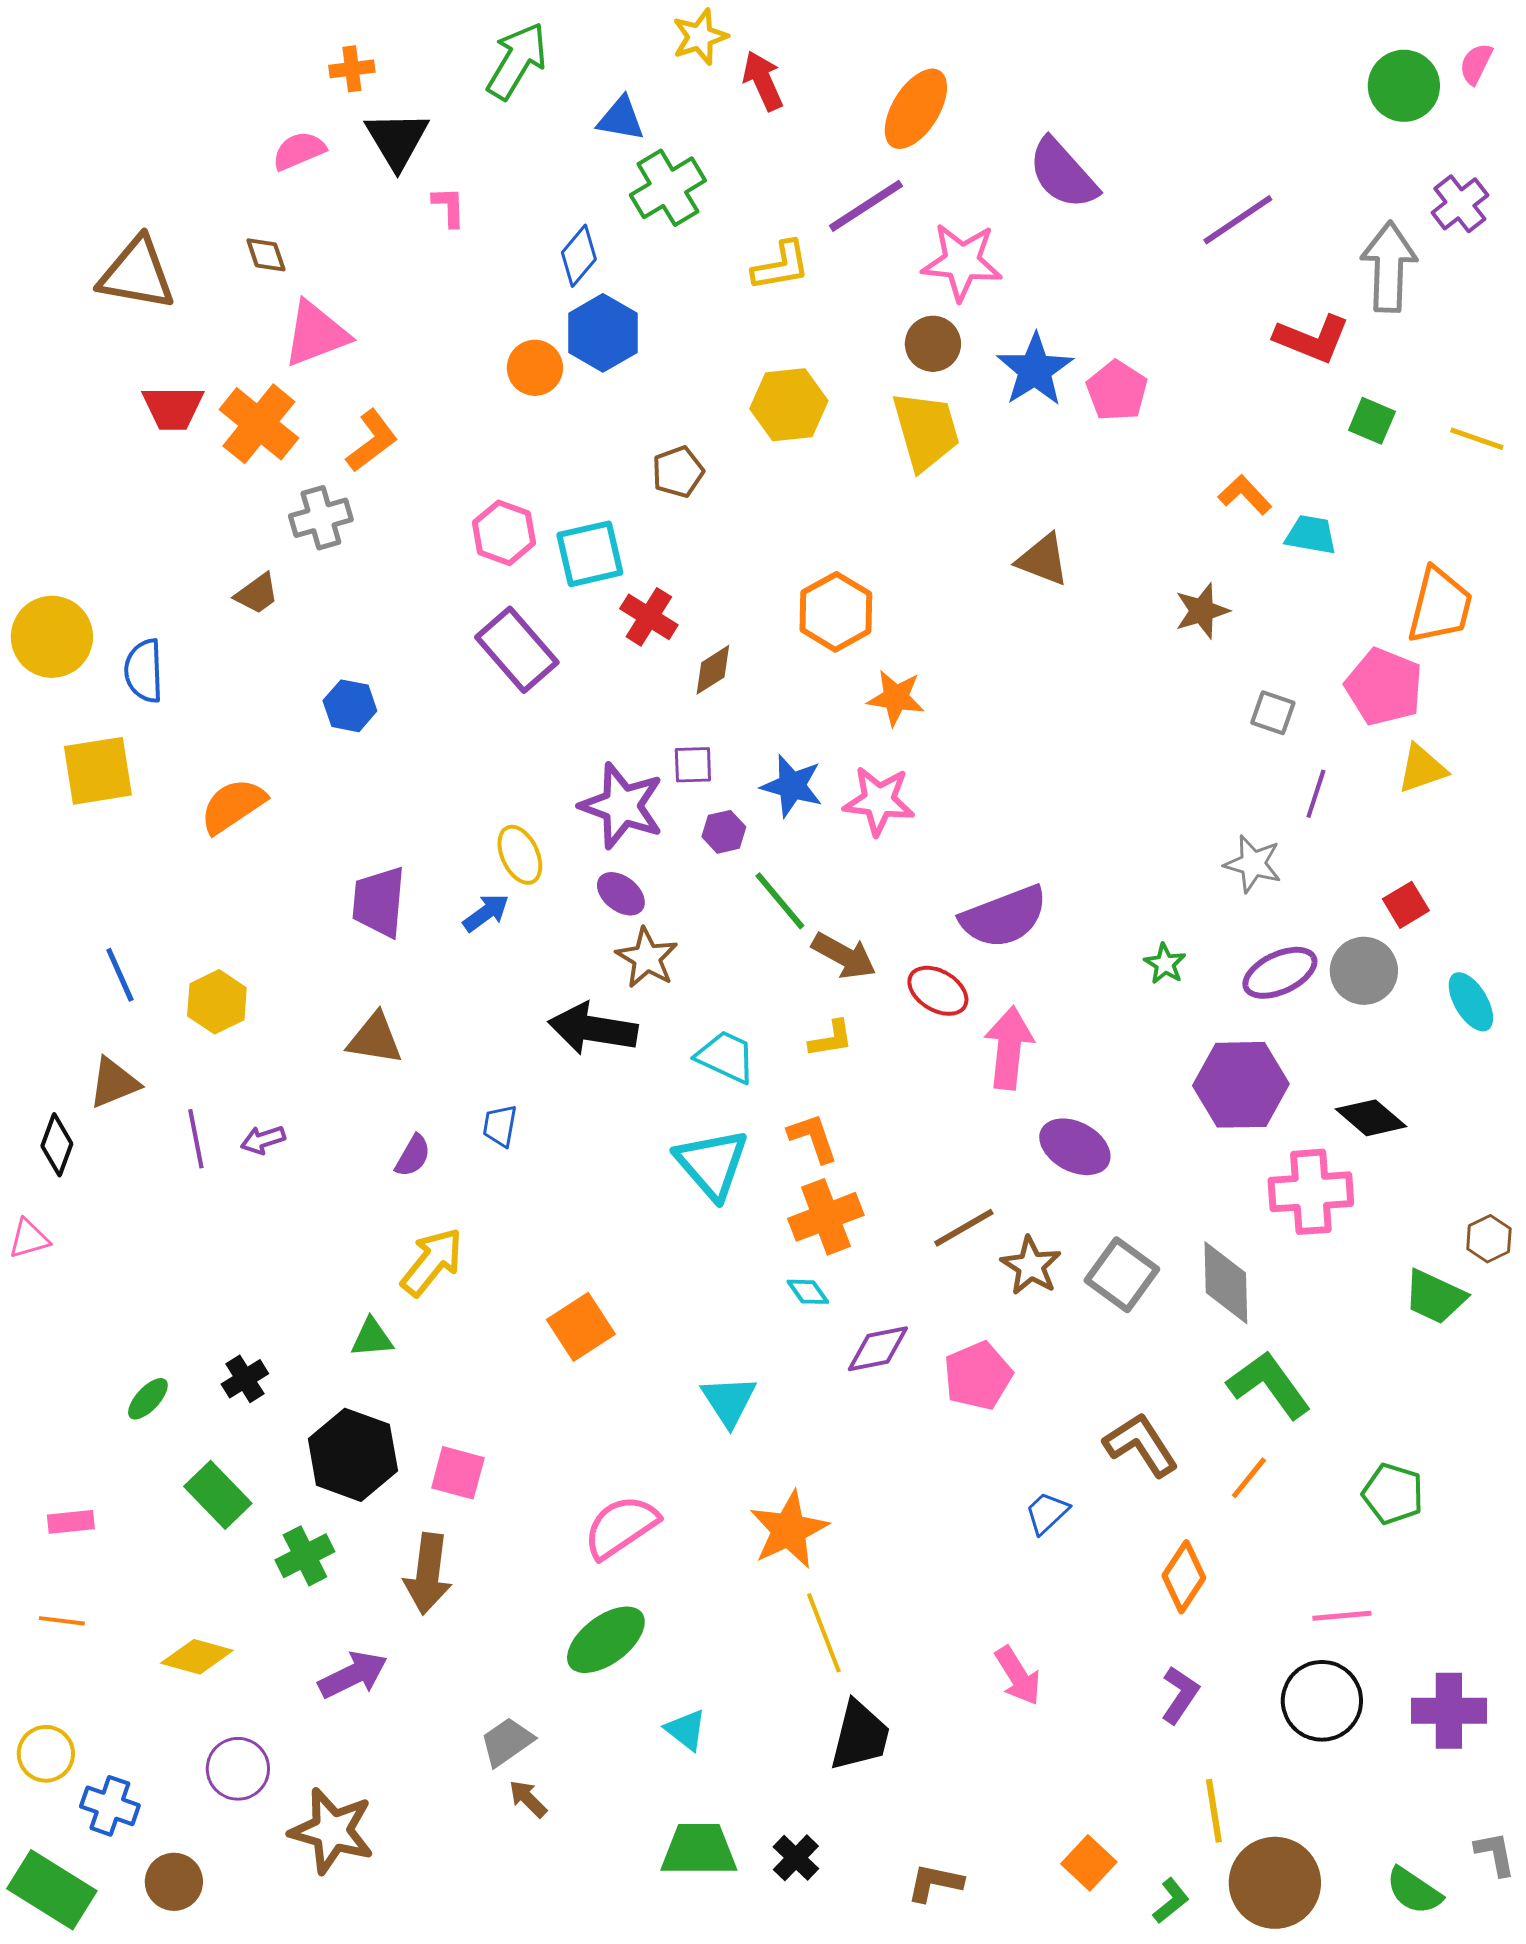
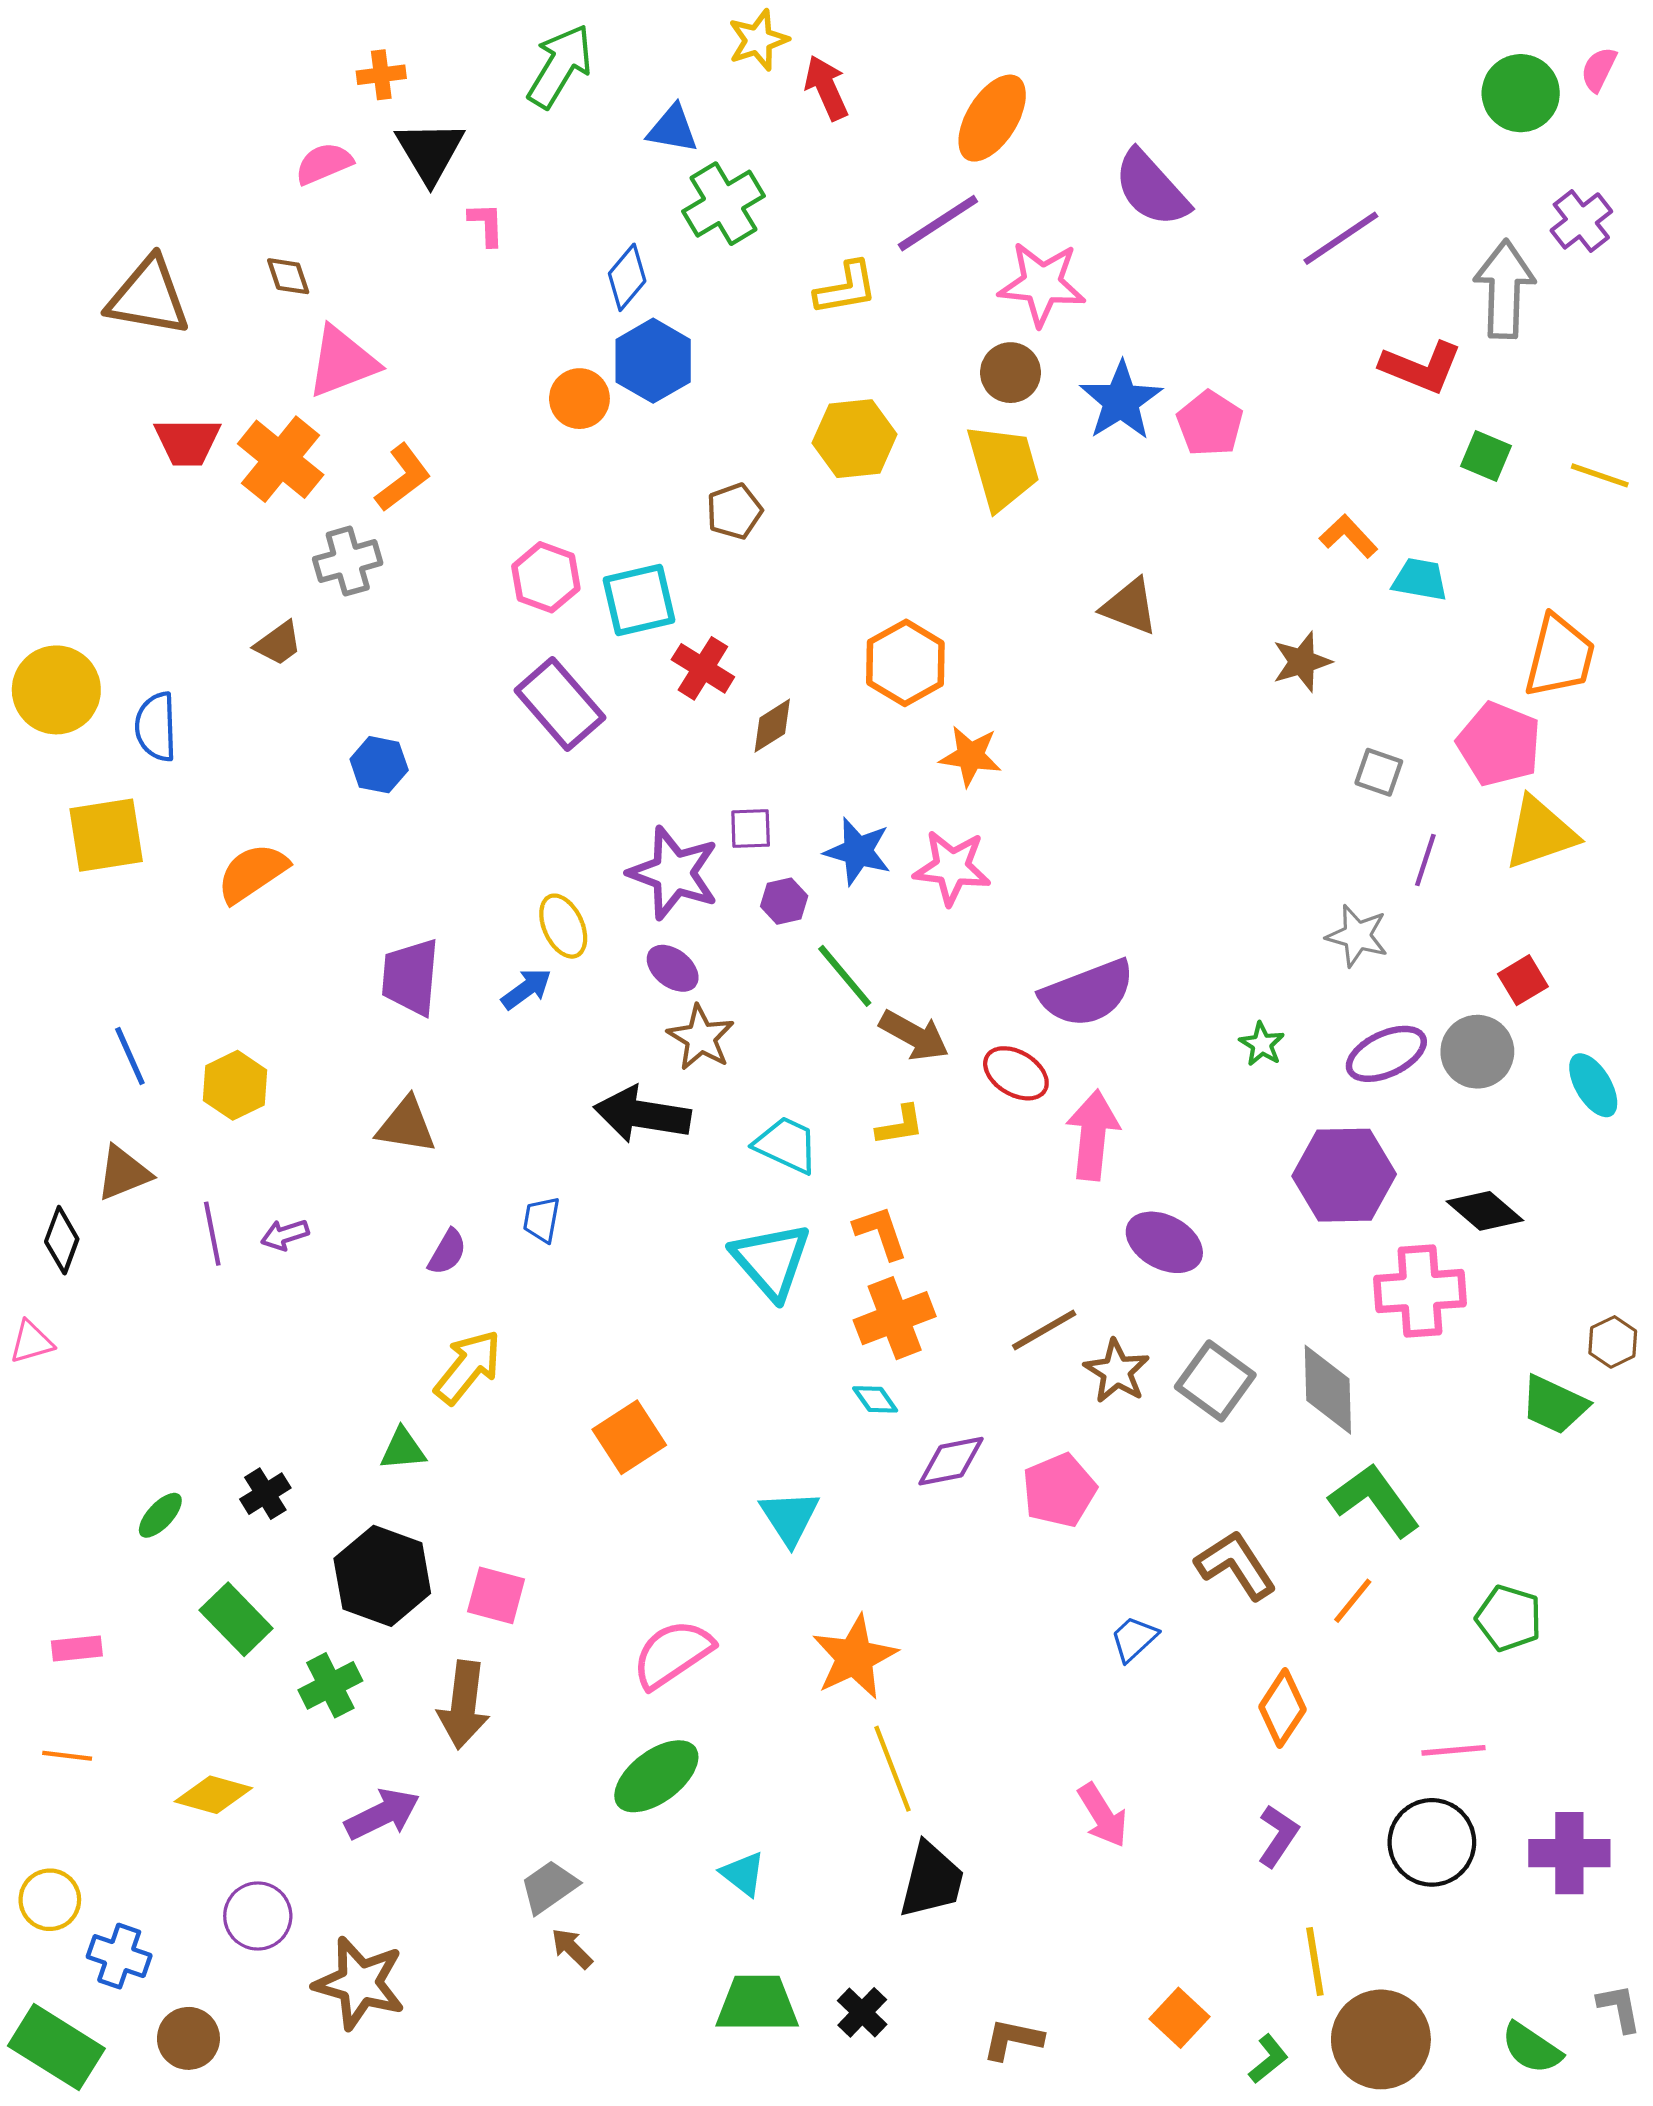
yellow triangle: (1422, 769) -> (1540, 833), size x1.4

